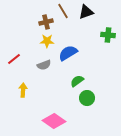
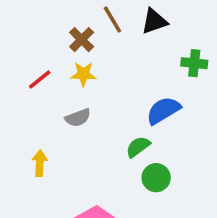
brown cross: (46, 22) -> (82, 40), turned -32
blue semicircle: (68, 53) -> (163, 110), moved
red line: (14, 59) -> (40, 80), moved

